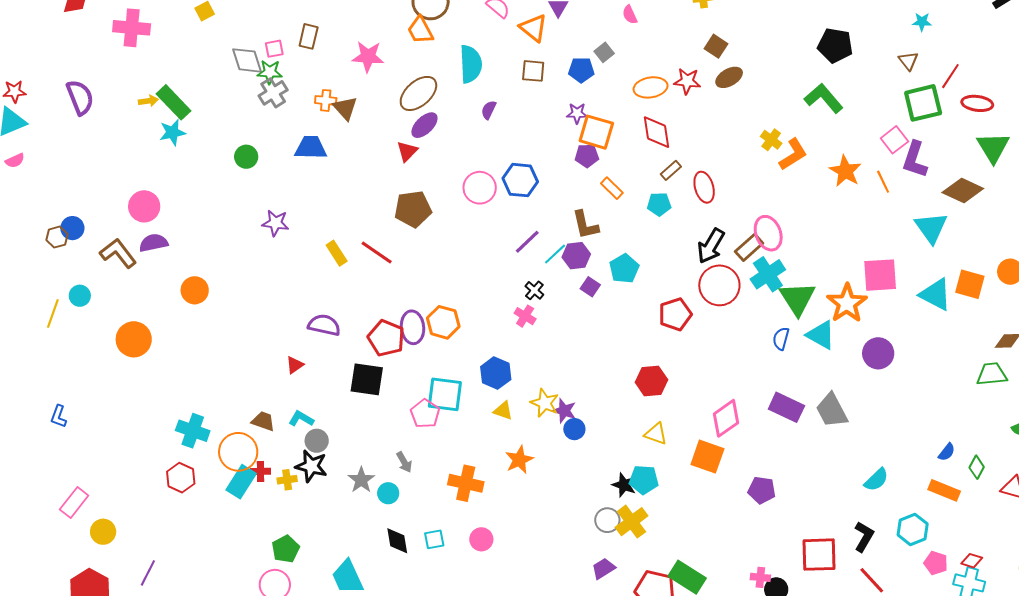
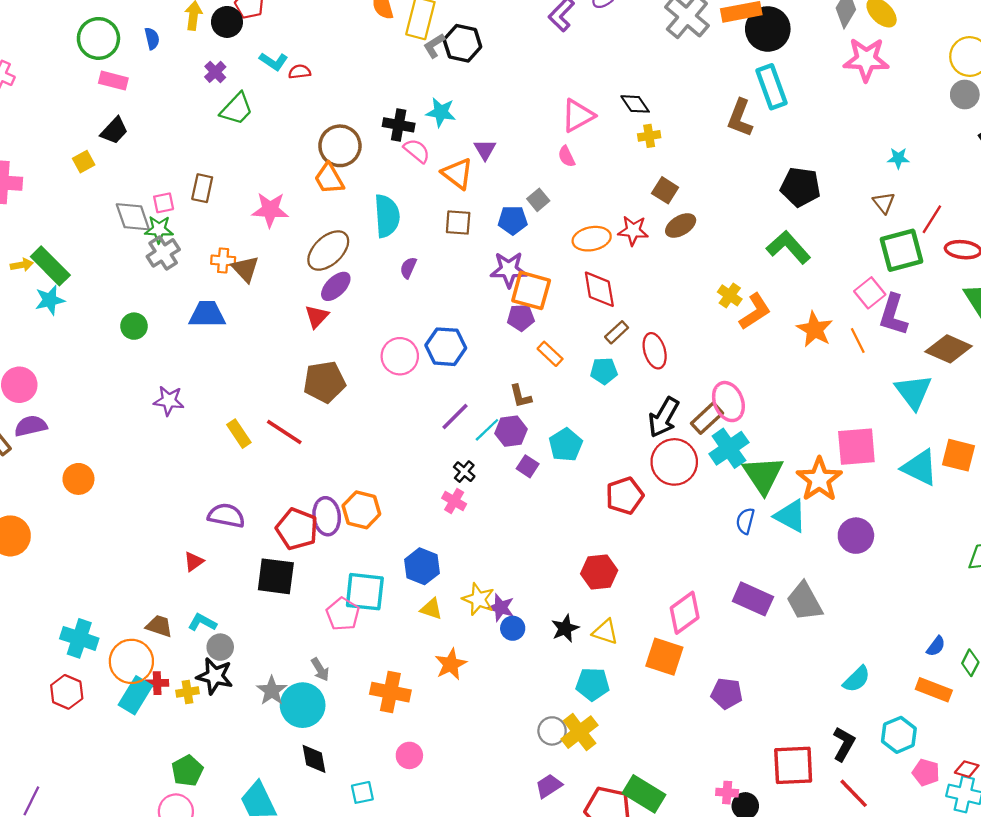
purple star: (577, 113) -> (509, 270), size x1.5
brown L-shape: (585, 225) -> (521, 396), size x0.7
black star: (624, 485) -> (565, 628), moved, turned 30
cyan circle: (388, 493) -> (303, 705), size x1.8
cyan square: (434, 539) -> (362, 792), moved

